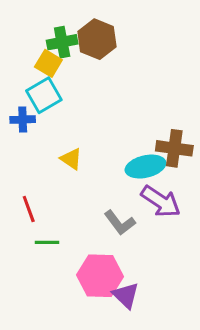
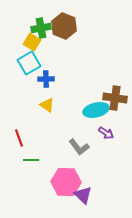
blue cross: (23, 120) -> (46, 79), moved
purple arrow: (161, 201) -> (106, 133), size x0.6

